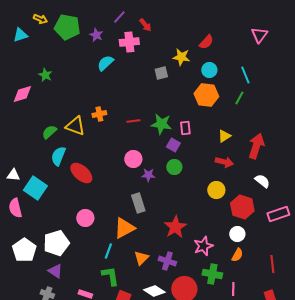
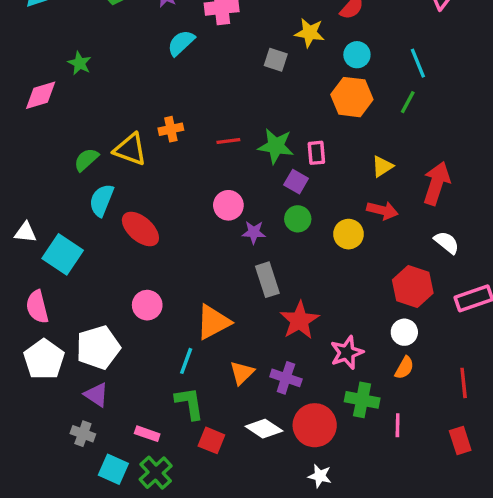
gray square: (161, 73) -> (276, 60), turned 32
yellow circle: (216, 190) -> (349, 234), moved
gray rectangle: (138, 203) -> (267, 280), moved
pink semicircle: (15, 208) -> (37, 307), moved

